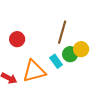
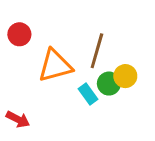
red circle: (17, 39) -> (19, 34), moved
orange triangle: (34, 71) -> (55, 66), moved

